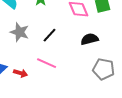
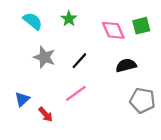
pink line: (47, 63) -> (76, 93), turned -60
red arrow: (21, 73) -> (46, 114), moved, turned 32

